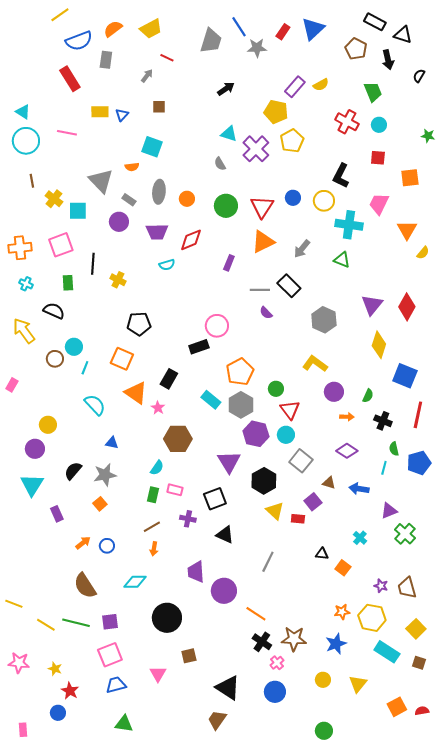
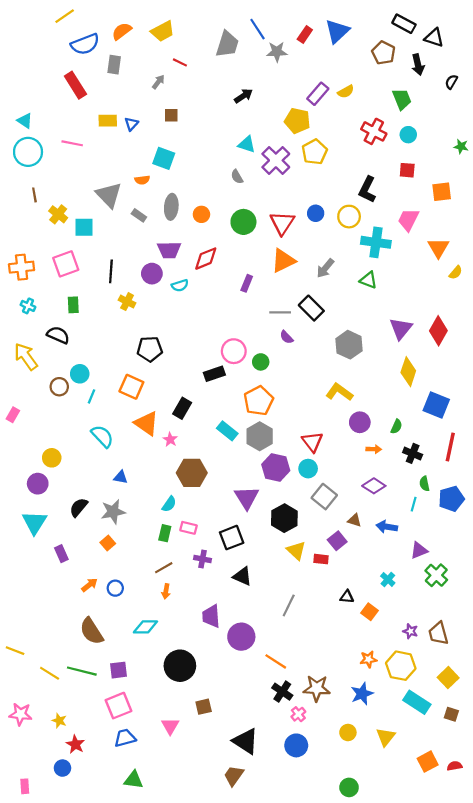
purple circle: (119, 222) -> (152, 274), moved
black line: (93, 264) -> (111, 271), moved
green circle: (276, 389) -> (261, 362), moved

